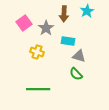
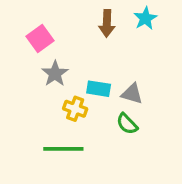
gray star: (46, 28) -> (55, 74), moved
cyan rectangle: (68, 41) -> (99, 89), moved
yellow cross: (37, 52) -> (75, 109), moved

